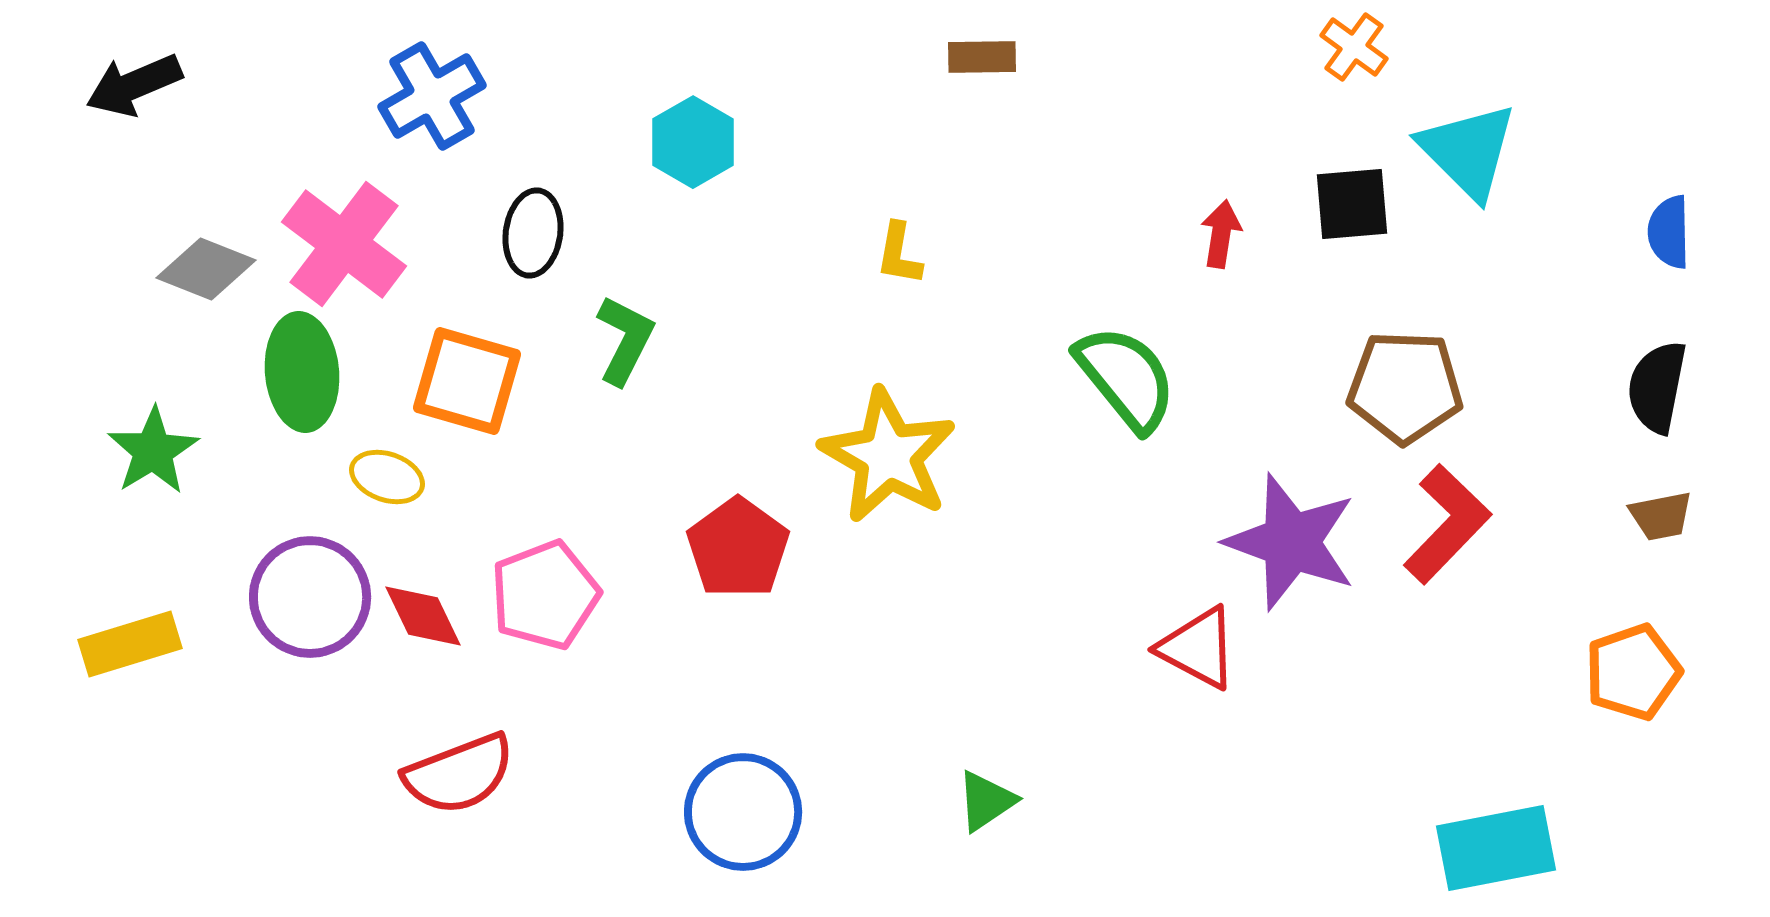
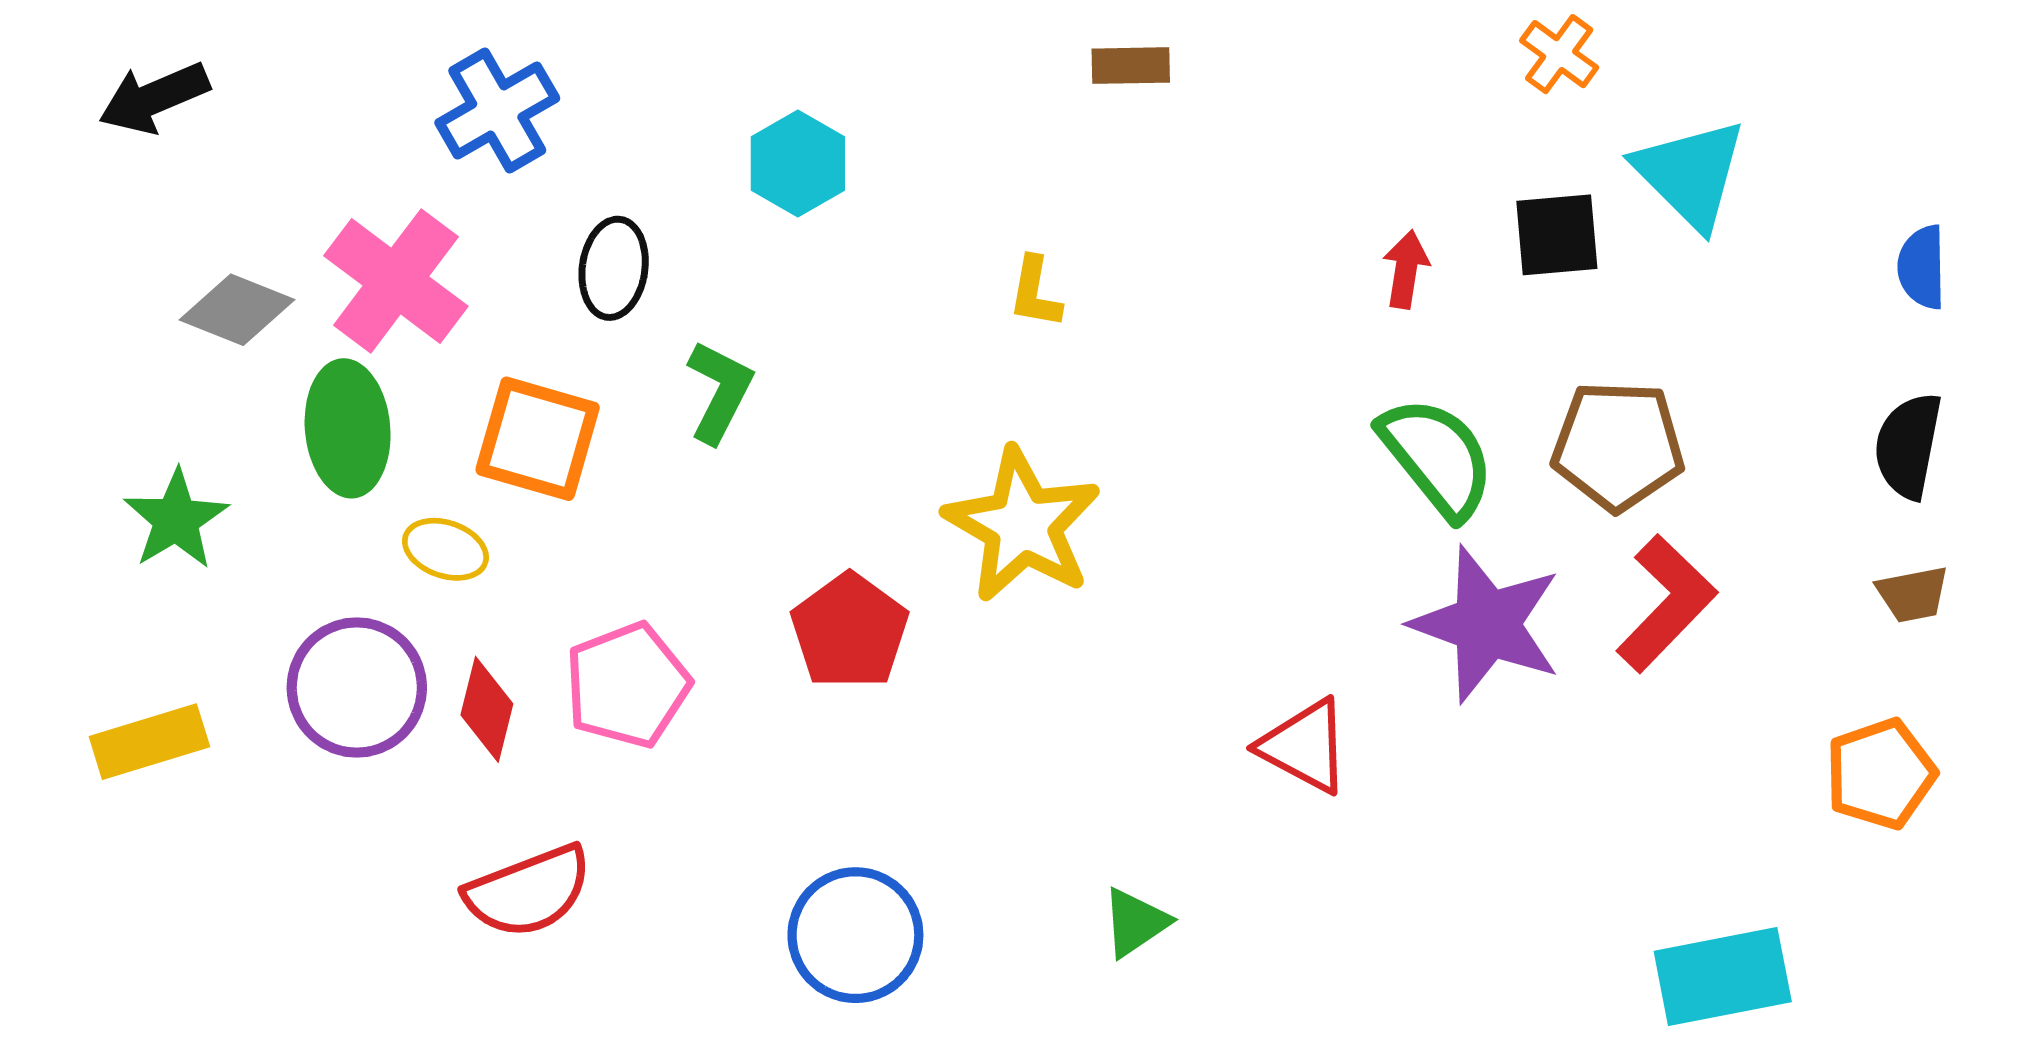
green semicircle: (1126, 378) -> (1437, 457), moved
red diamond: (423, 616) -> (487, 709), turned 40
red triangle: (1198, 648) -> (1305, 746), moved

